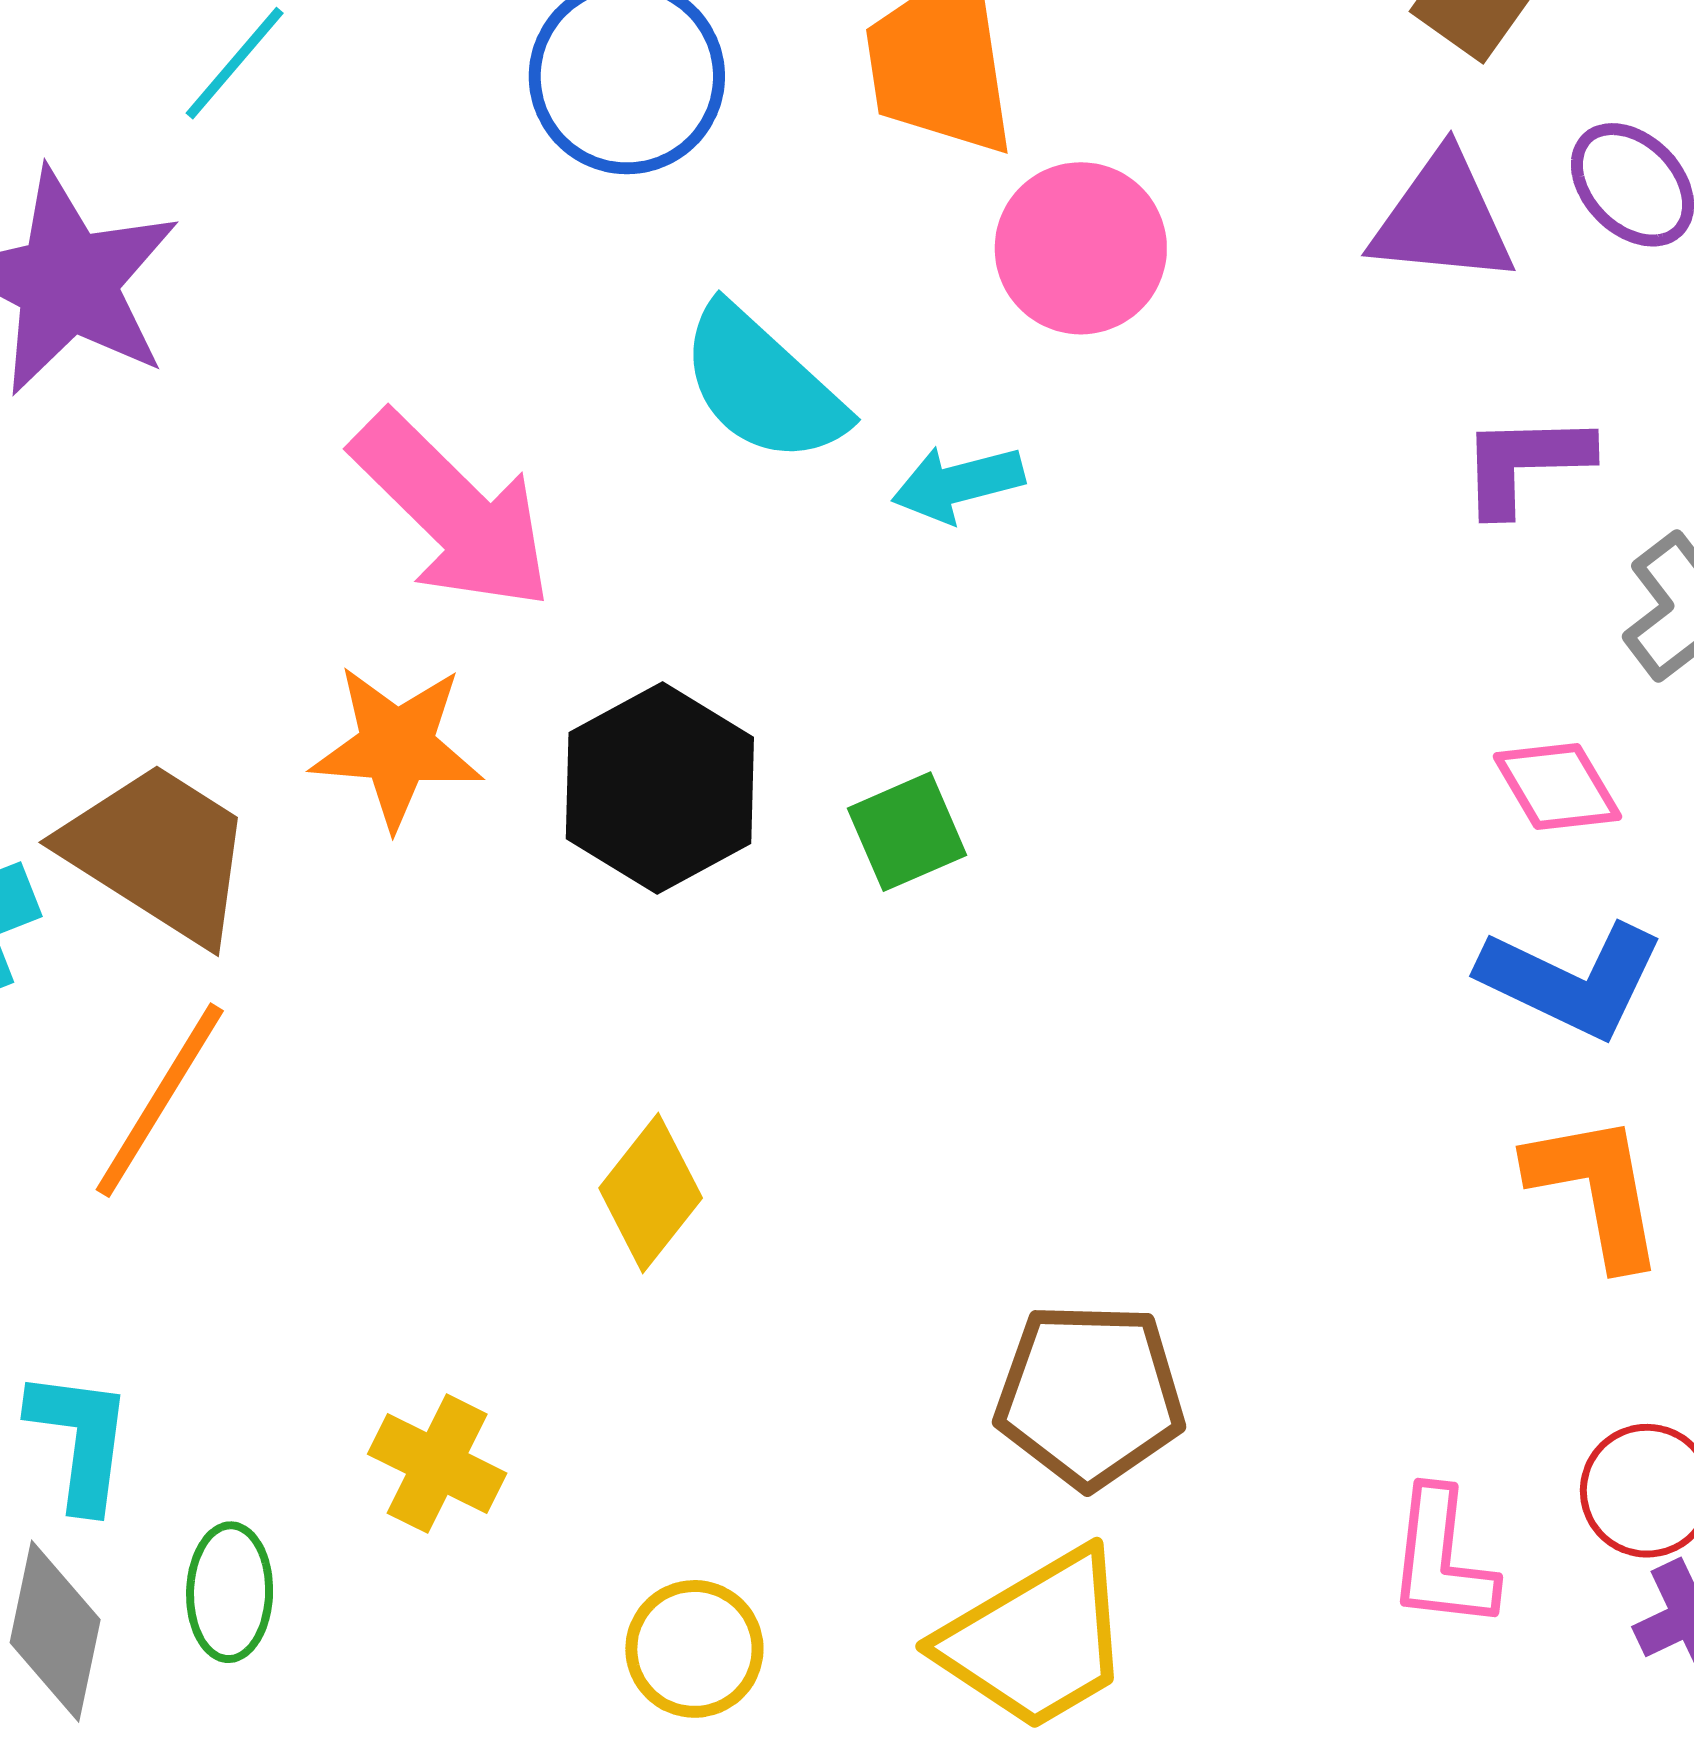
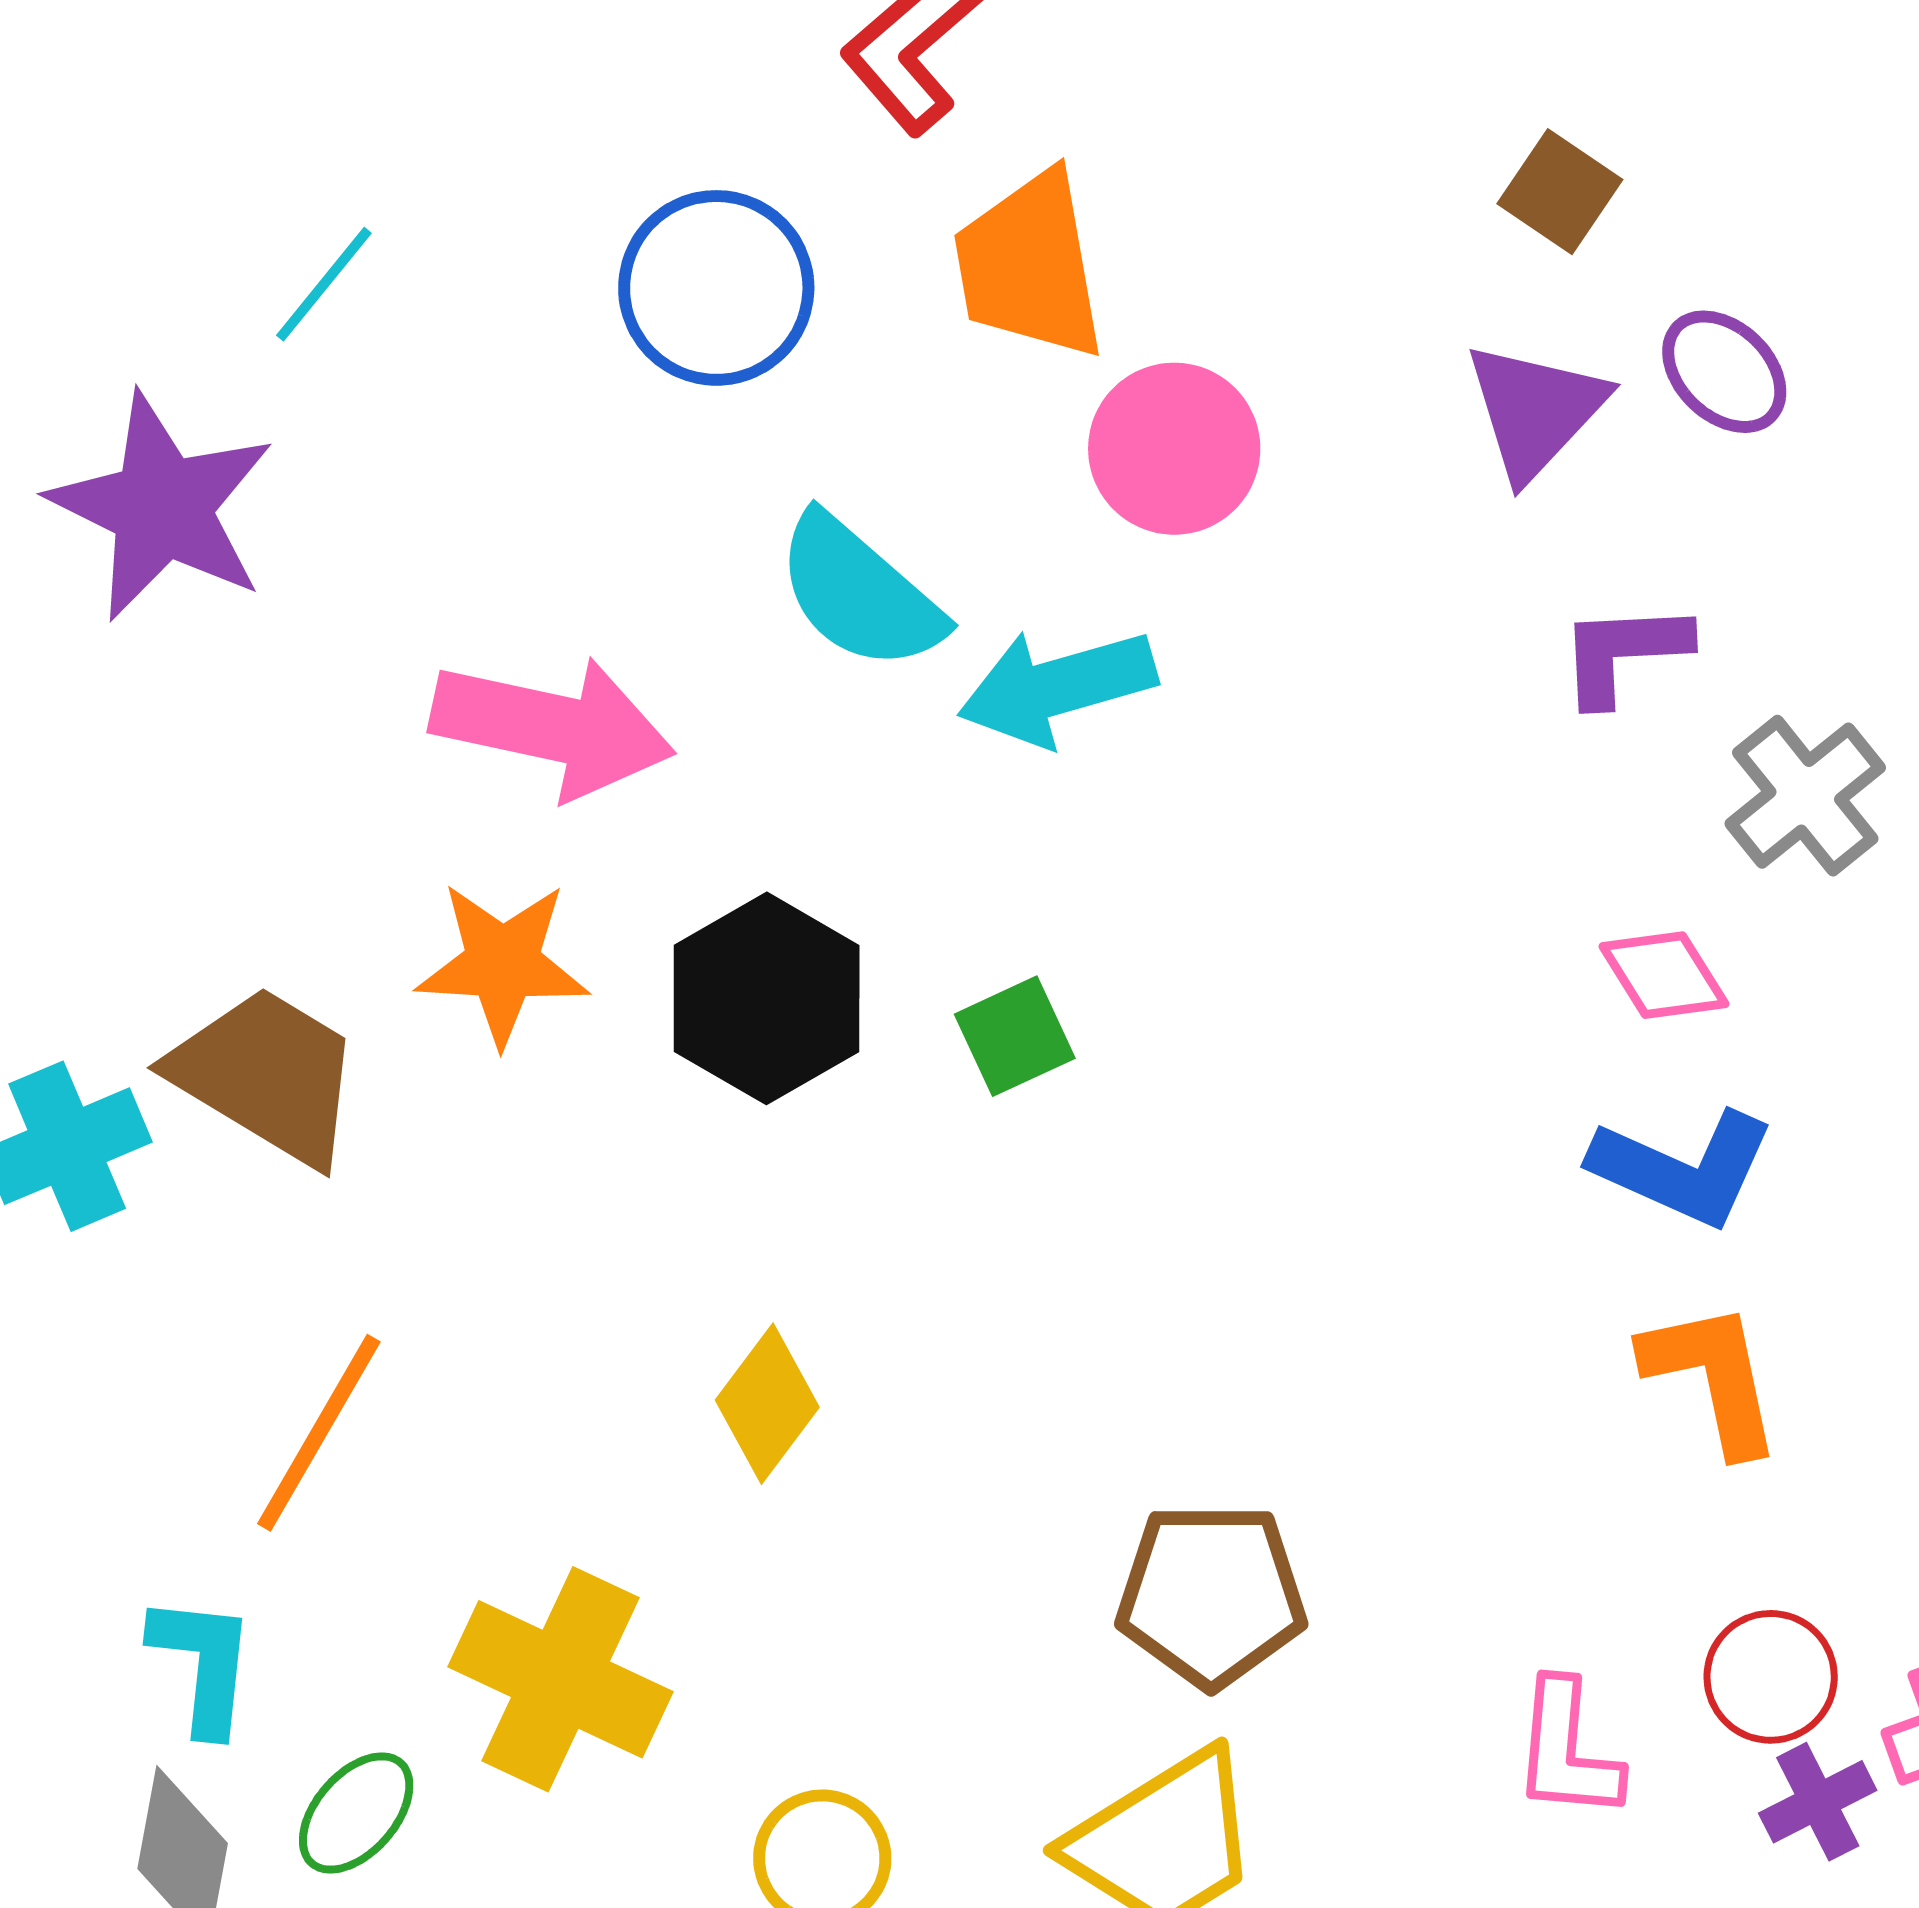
purple triangle: (1443, 219) -> (1535, 410), turned -51
cyan arrow: (958, 484) -> (1057, 687), size x1.5
pink arrow: (452, 511) -> (553, 727), turned -31
orange line: (160, 1100) -> (319, 1433), moved
yellow cross: (437, 1464) -> (560, 1679), size x1.6
green ellipse: (230, 1592) -> (356, 1813), turned 41

